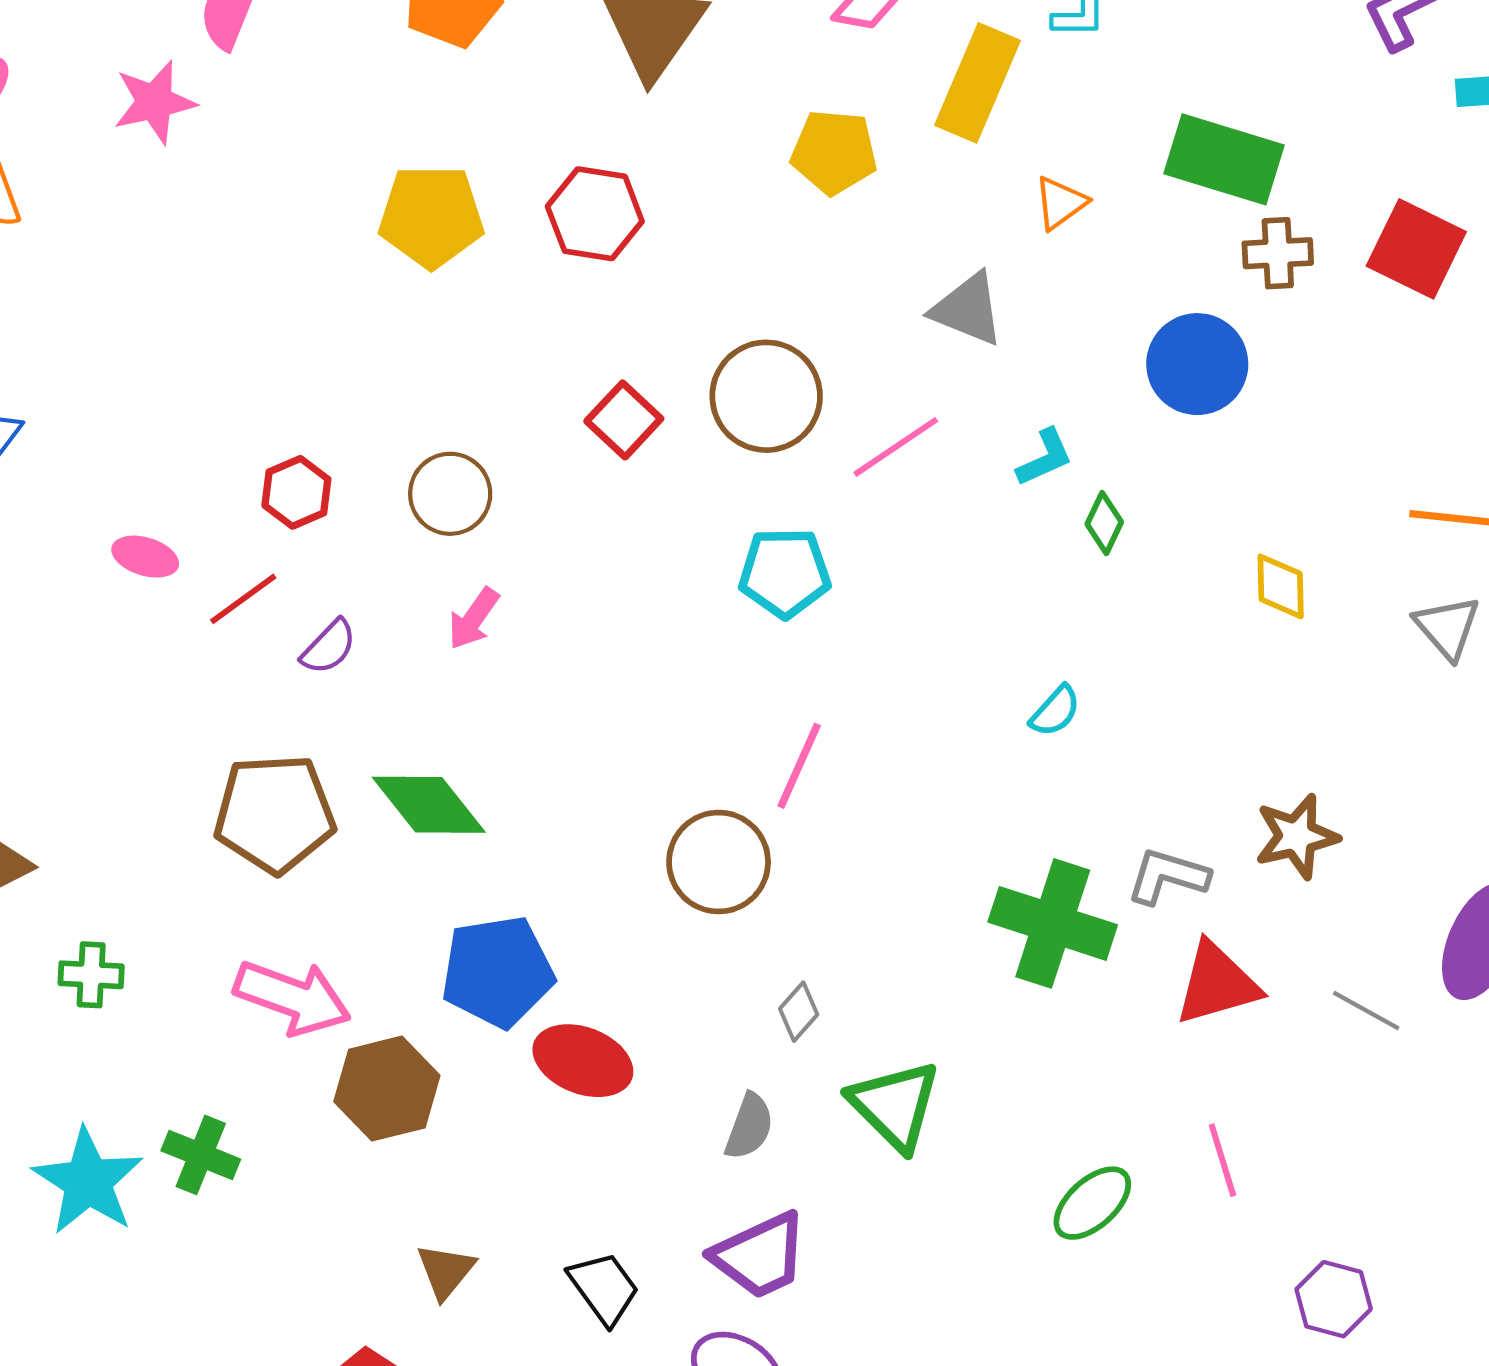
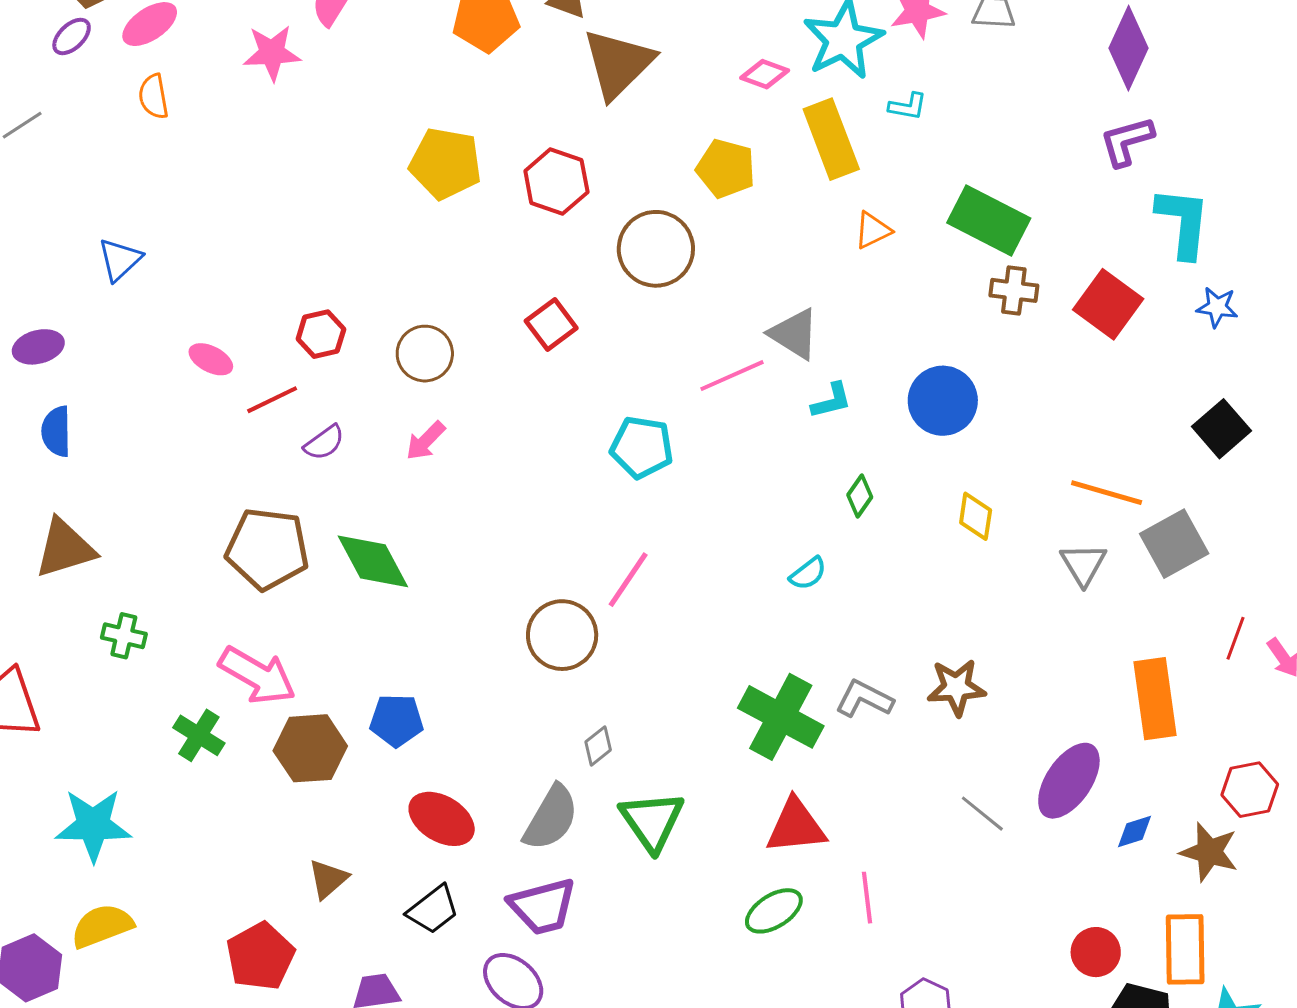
yellow rectangle: (978, 83) -> (831, 139), turned -54
gray triangle: (968, 309) -> (794, 334), moved
blue circle: (1197, 364) -> (943, 401), moved
brown circle: (766, 396) -> (656, 249), moved
green diamond: (1104, 523) -> (860, 496), moved
blue pentagon: (497, 972) -> (396, 720), moved, size x0.7
red triangle: (1217, 984) -> (796, 826), moved
red ellipse: (583, 1061) -> (442, 819), moved
gray semicircle: (749, 1127) -> (551, 818), size x1.5
green cross: (201, 1155) -> (199, 735), moved
cyan star: (88, 1181) -> (93, 825), moved, turned 30
black trapezoid: (604, 1288) -> (433, 910), turned 78

